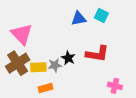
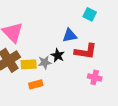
blue triangle: (79, 19) -> (70, 35), moved
pink cross: (115, 86) -> (95, 77), moved

